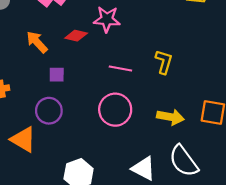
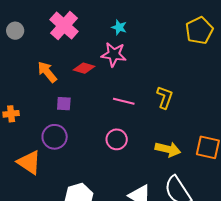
pink circle: (115, 110) -> (117, 139), size x0.7

